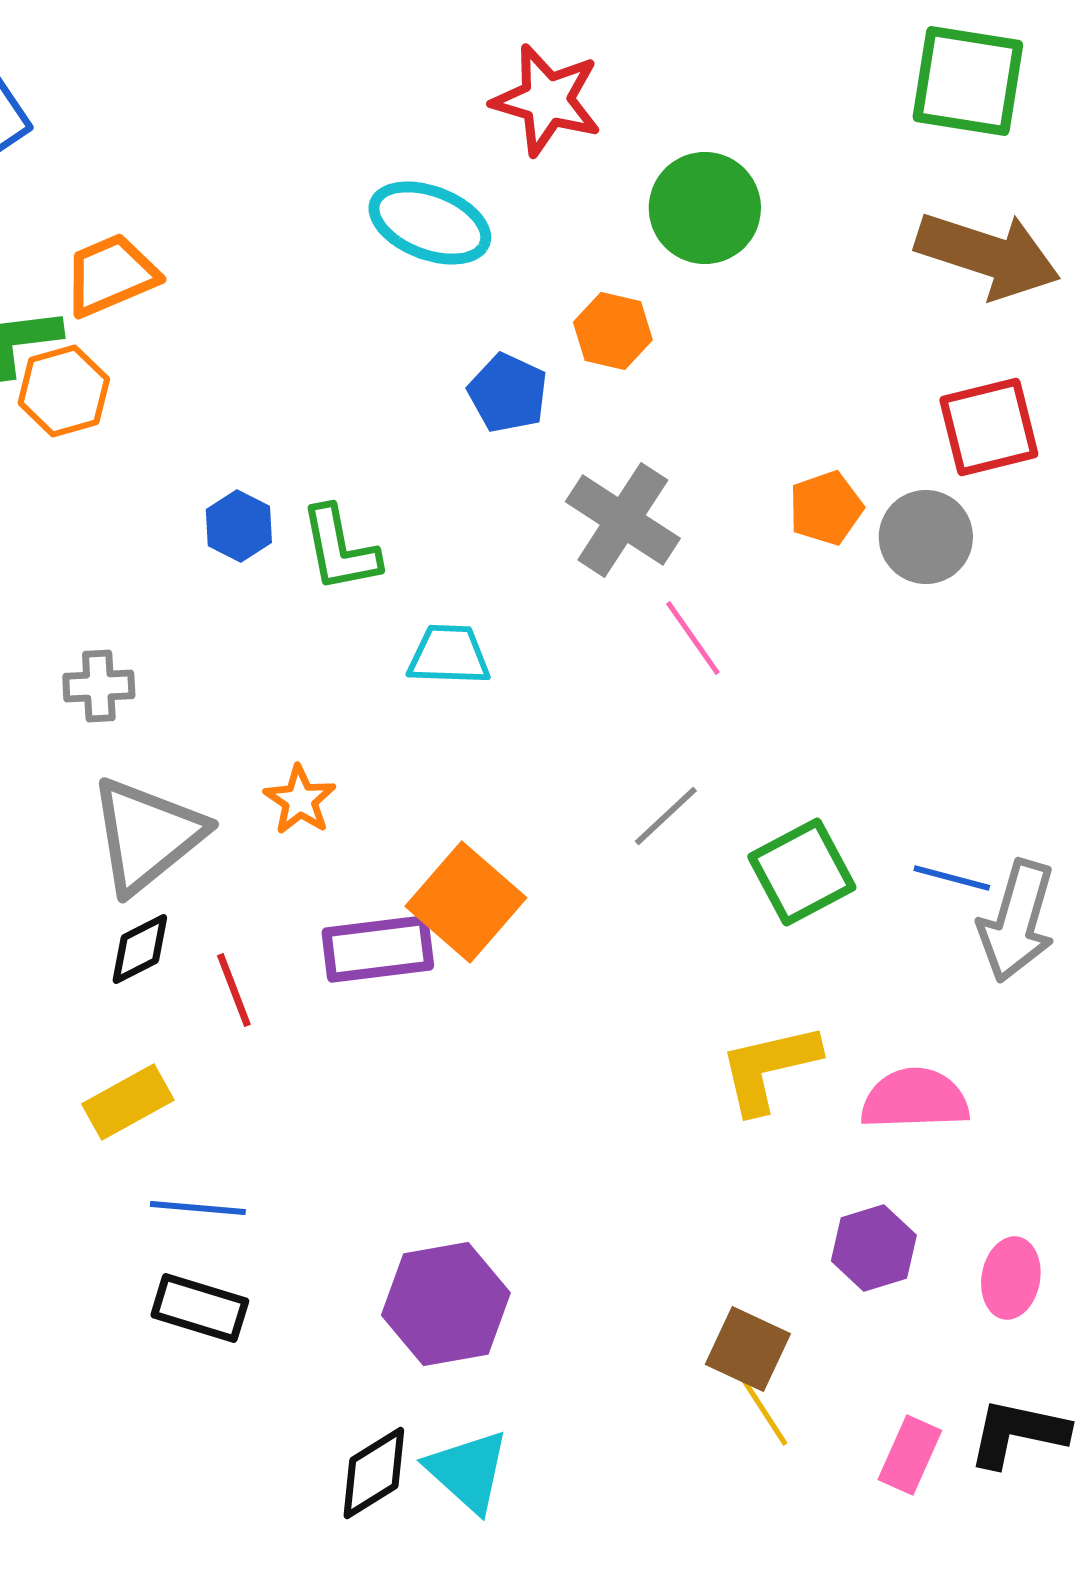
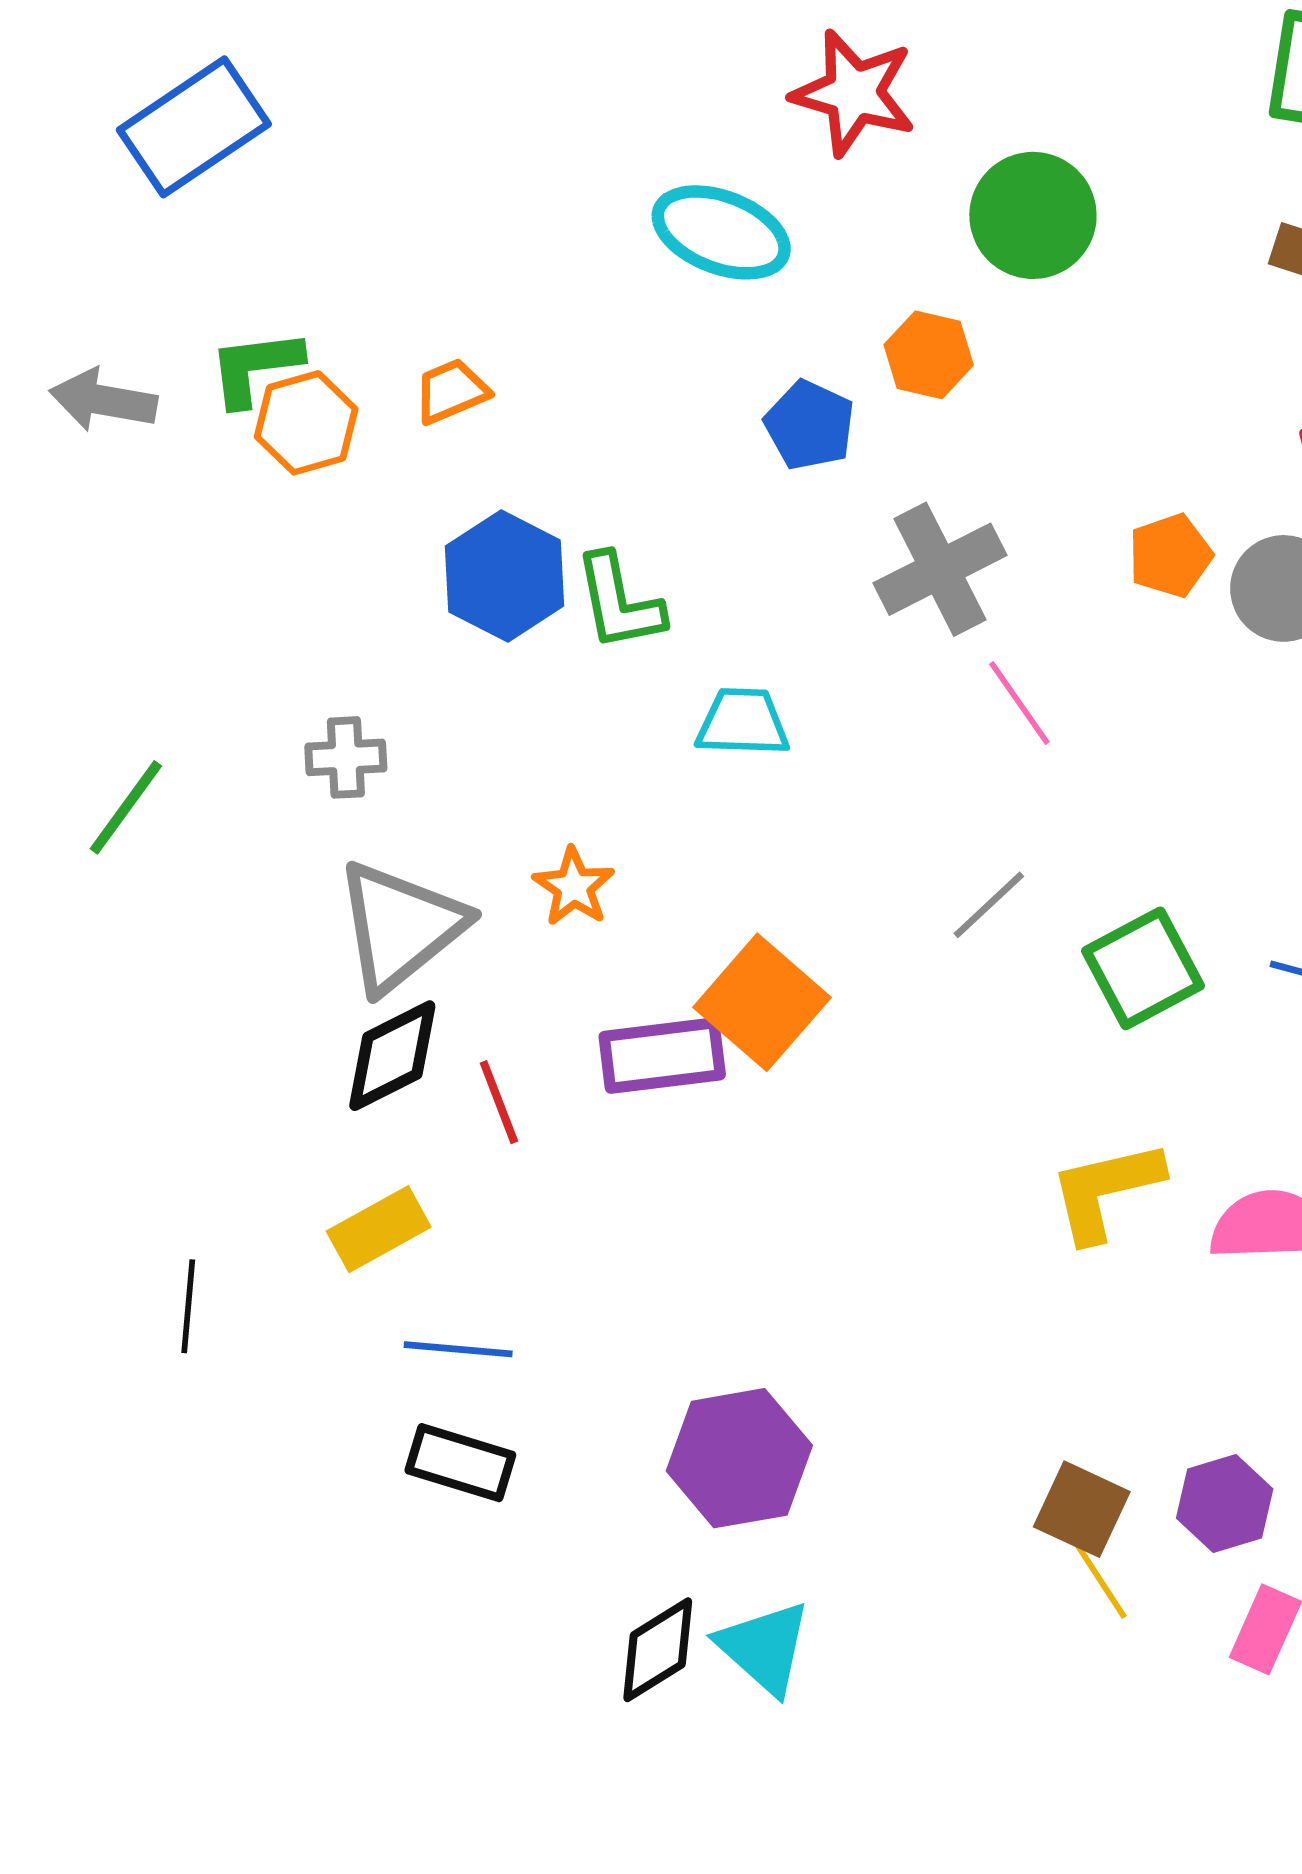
orange trapezoid: (111, 275) -> (451, 391), moved, size x0.7
gray cross: (623, 520) -> (940, 569), turned 30
blue hexagon: (239, 526) -> (505, 576), size x1.6
black diamond: (140, 949) -> (392, 1056), size x1.4
purple hexagon: (874, 1248) -> (1225, 1504), moved

